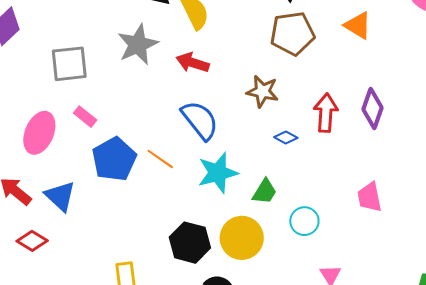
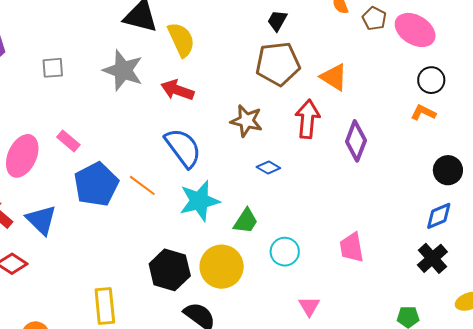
orange triangle: (358, 25) -> (334, 77), moved
gray star: (138, 45) -> (123, 70), turned -30
gray square: (69, 64) -> (53, 68), moved, size x0.6
red arrow: (326, 113) -> (307, 119), moved
pink trapezoid: (370, 197) -> (352, 247), moved

